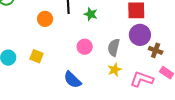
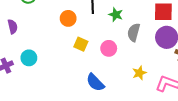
gray semicircle: (114, 47) -> (134, 32), moved
yellow square: (36, 56) -> (81, 44), moved

